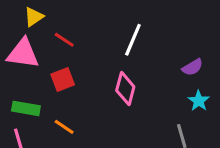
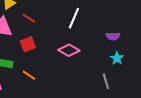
purple semicircle: (193, 67) -> (113, 36), turned 32
pink diamond: (125, 89) -> (69, 50), turned -75

